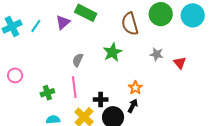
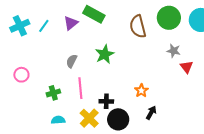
green star: (113, 52) -> (105, 54), moved
gray star: (157, 54) -> (174, 51), moved
gray semicircle: (78, 60) -> (72, 61), moved
black arrow: (133, 106) -> (151, 113), moved

